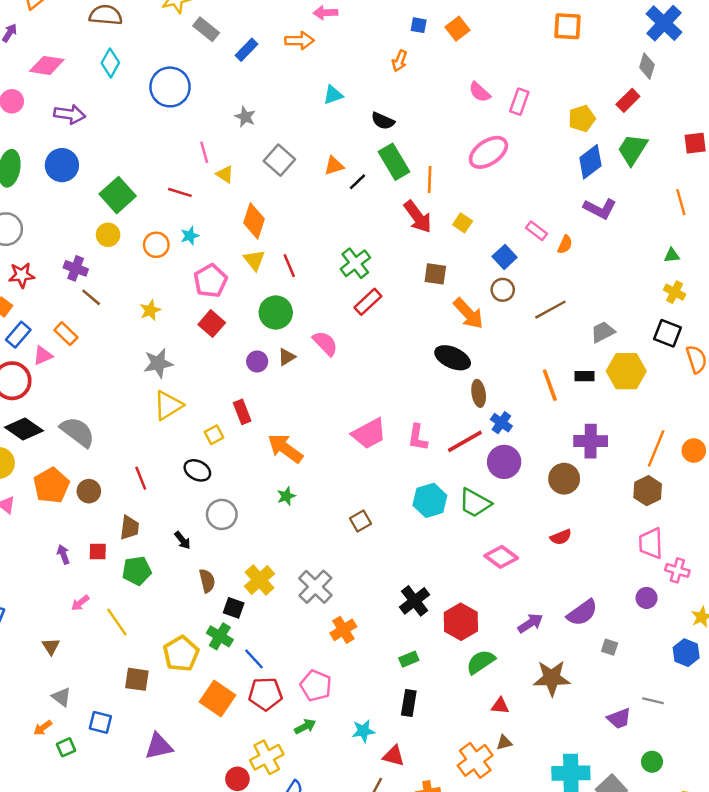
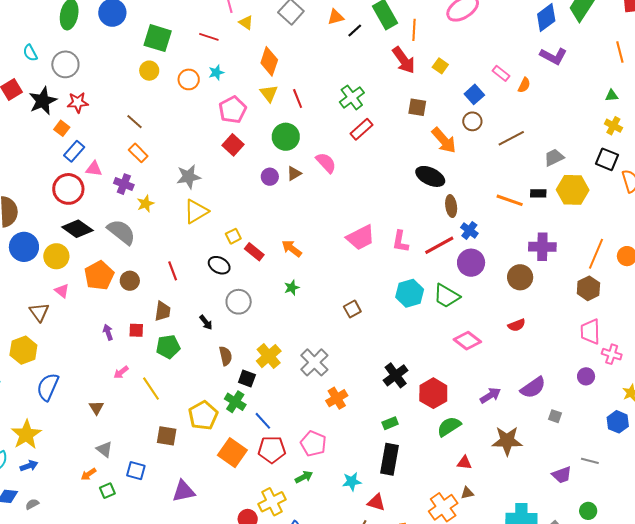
green square: (118, 195) -> (158, 38), turned -32
purple cross: (76, 268) -> (124, 184), moved
yellow star: (150, 310) -> (145, 204), moved
orange rectangle: (66, 334) -> (138, 153), moved
pink triangle: (43, 356) -> (94, 169), turned 30
orange line: (550, 385) -> (510, 200), turned -52
red rectangle: (242, 412) -> (254, 252), moved, turned -30
orange arrow: (285, 448) -> (292, 248), size x0.7
black rectangle: (409, 703) -> (389, 459), size x1.4

